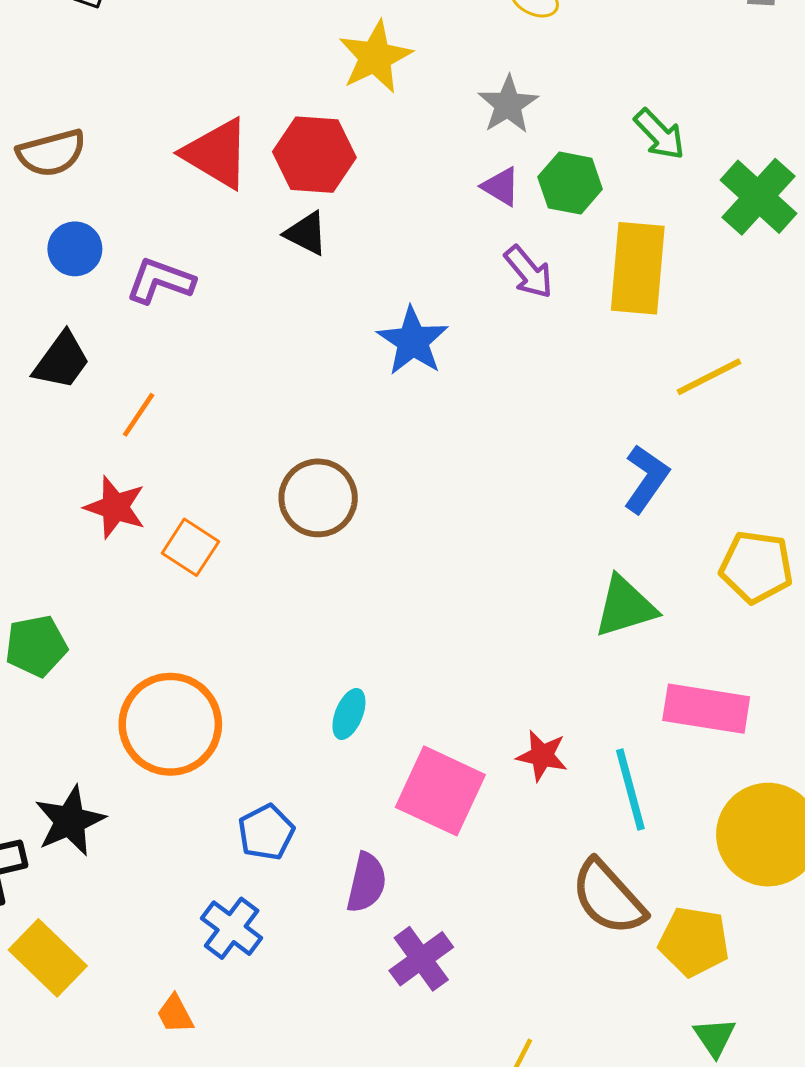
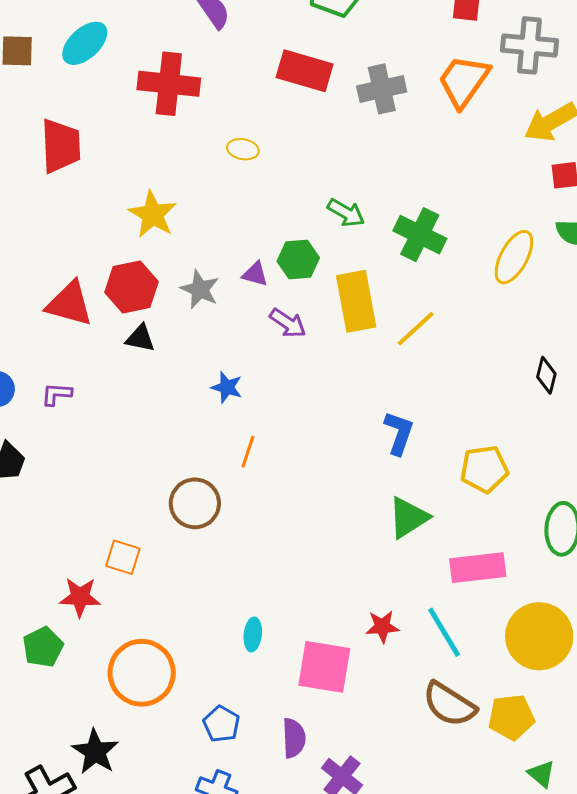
gray star: (508, 105) -> (200, 289), moved
purple L-shape: (160, 281) -> (56, 394), size x0.7
blue star: (413, 341) -> (227, 387), size x0.7
yellow line: (709, 377) -> (416, 329), moved
orange line: (139, 415) -> (248, 452), moved
red star: (115, 507) -> (80, 597), moved

